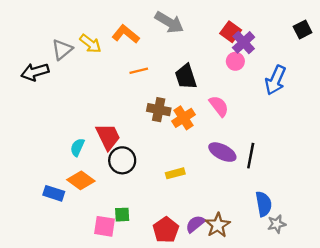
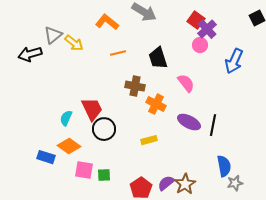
yellow arrow: (90, 44) -> (74, 43), moved
orange cross: (183, 118) -> (156, 104), moved, turned -30
pink square: (105, 226) -> (84, 170), moved

